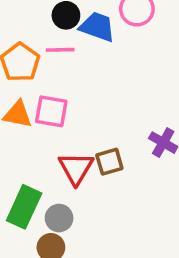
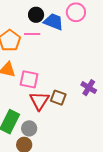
pink square: (51, 111) -> (29, 79), moved
brown square: (109, 162) -> (58, 98), turned 35

